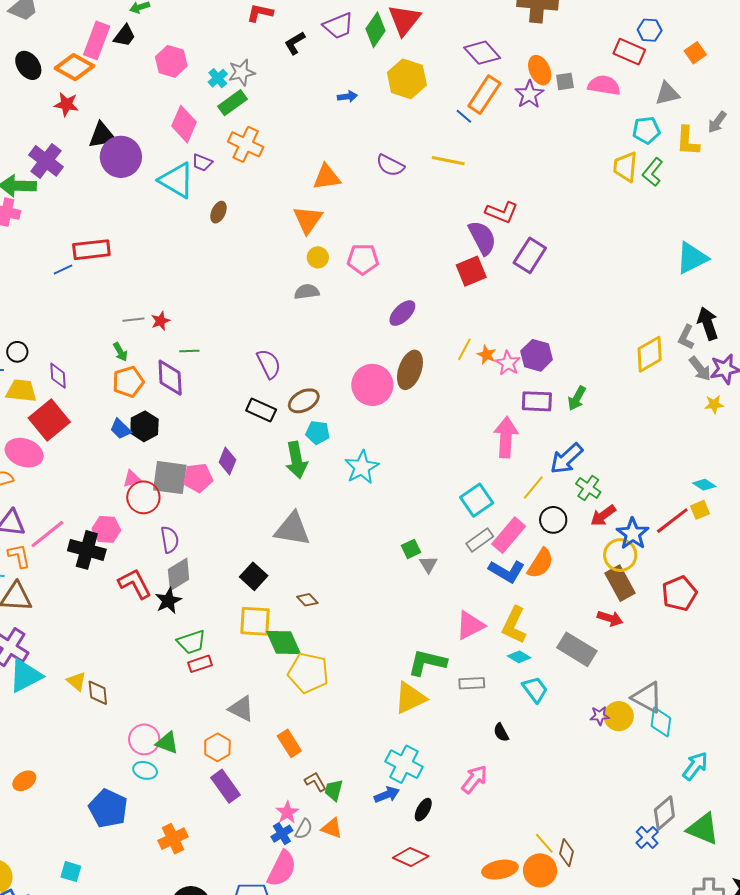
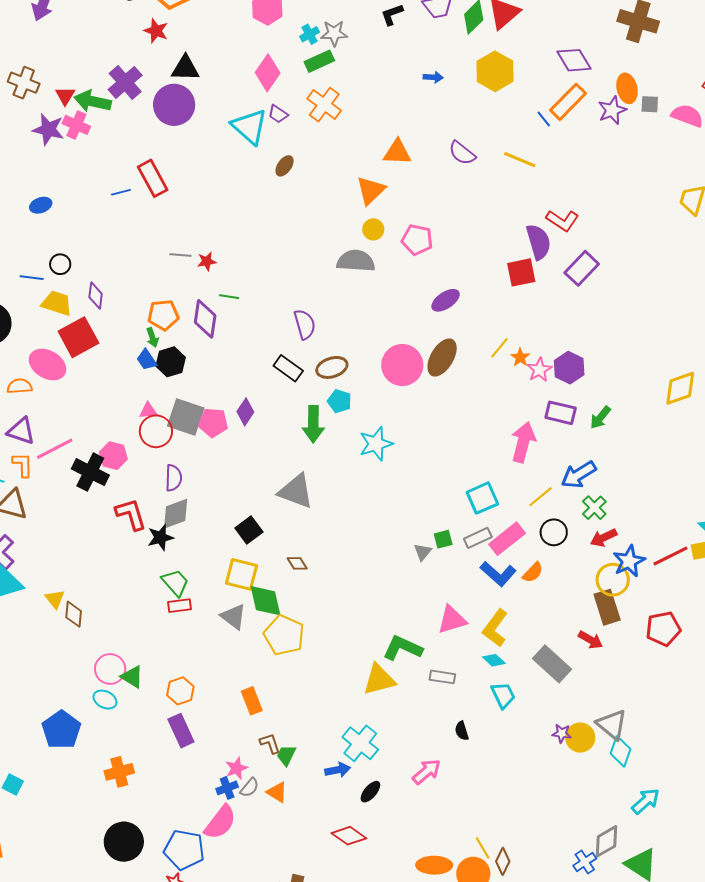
purple circle: (121, 157) -> (174, 105), moved
red rectangle: (91, 250) -> (153, 178), turned 57
gray semicircle: (307, 292) -> (356, 261), size x1.5
green arrow: (120, 352) -> (152, 337), moved
green square: (411, 549) -> (443, 539), moved
orange semicircle: (540, 563) -> (533, 572), size x0.7
green trapezoid: (191, 642) -> (175, 583), turned -124
gray triangle: (241, 709) -> (233, 617), moved

